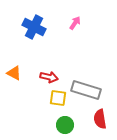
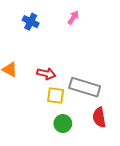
blue cross: (34, 27) -> (31, 22), size x0.7

